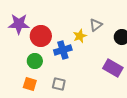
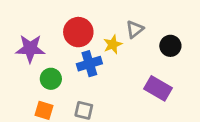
purple star: (19, 24) -> (30, 49), moved
red circle: (41, 36) -> (78, 32), moved

